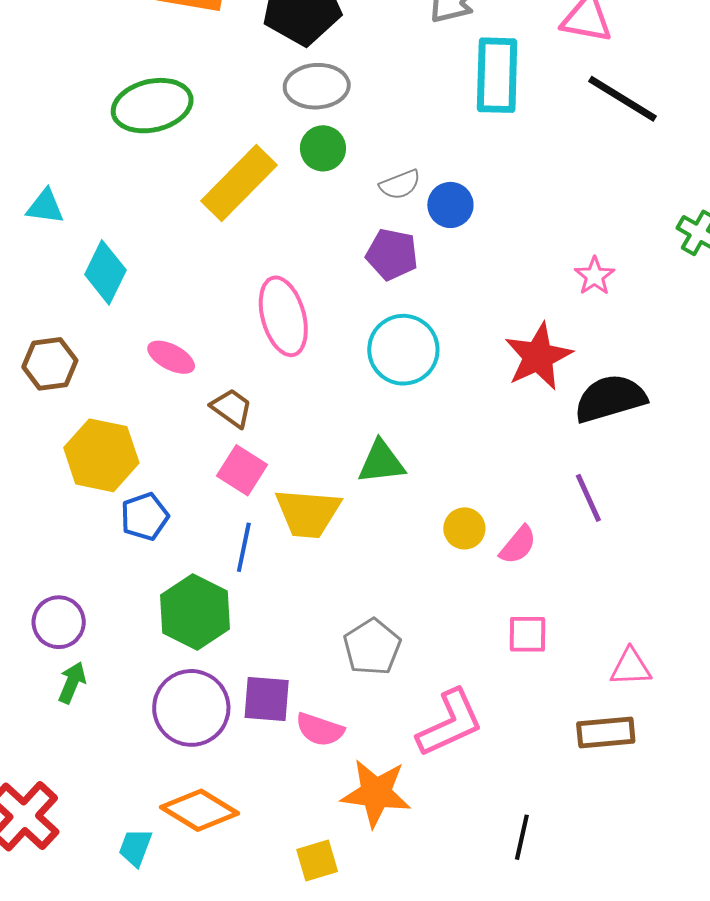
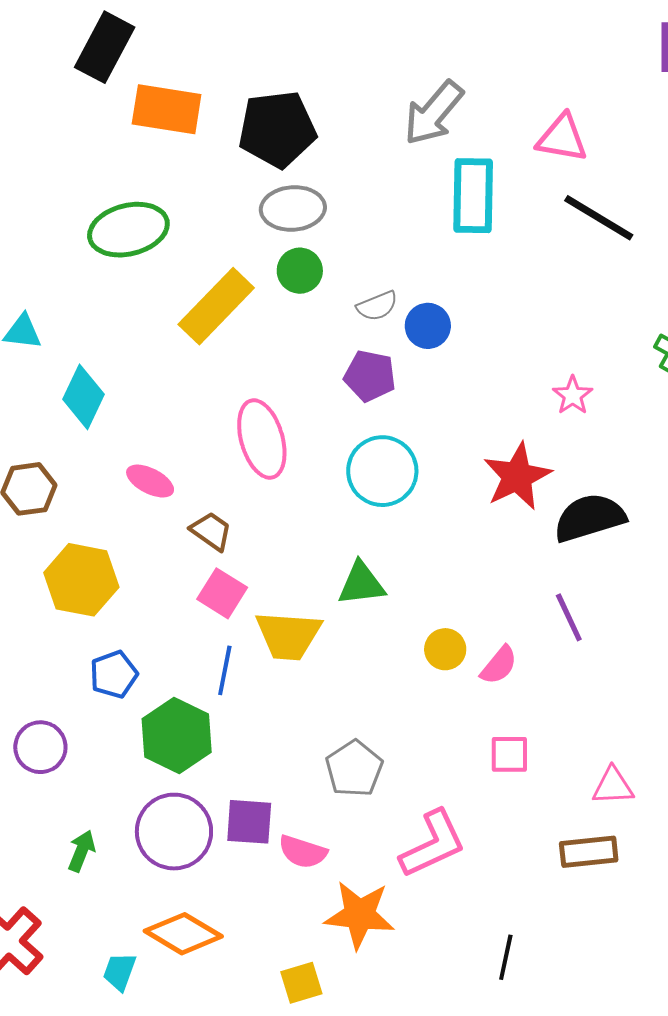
blue pentagon: (145, 517) -> (114, 674), moved
green arrow: (72, 683) -> (82, 851), moved

